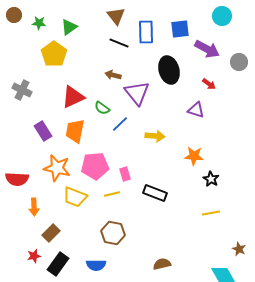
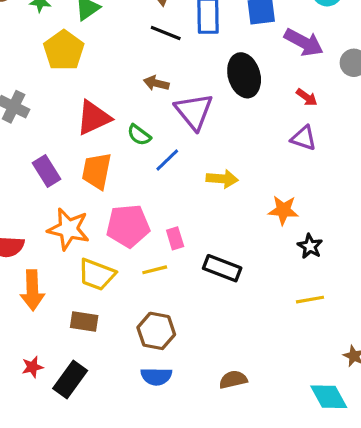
purple triangle: (196, 110) -> (304, 138), moved
orange arrow: (34, 207) -> (32, 290), size x1.4
brown rectangle: (51, 233) -> (84, 322), moved, turned 54
blue semicircle: (96, 265) -> (156, 376), moved

